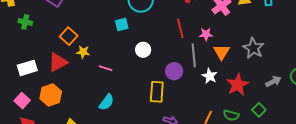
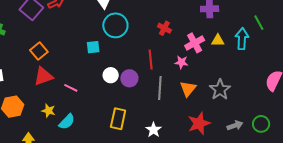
pink star: (206, 34) -> (181, 62), moved
yellow star: (83, 52) -> (48, 111), moved
red triangle: (58, 62) -> (43, 76), moved
purple circle: (174, 71) -> (129, 78), moved
white star: (210, 76) -> (154, 130), moved

